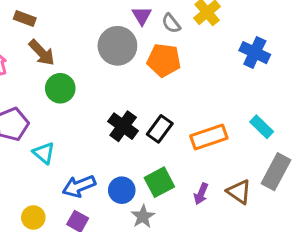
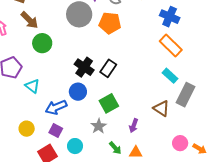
cyan rectangle: (262, 127) -> (170, 76), moved
orange rectangle: (209, 137) -> (171, 46), moved, turned 65
blue circle: (122, 190) -> (78, 92), moved
purple arrow: (201, 194) -> (134, 126), moved

